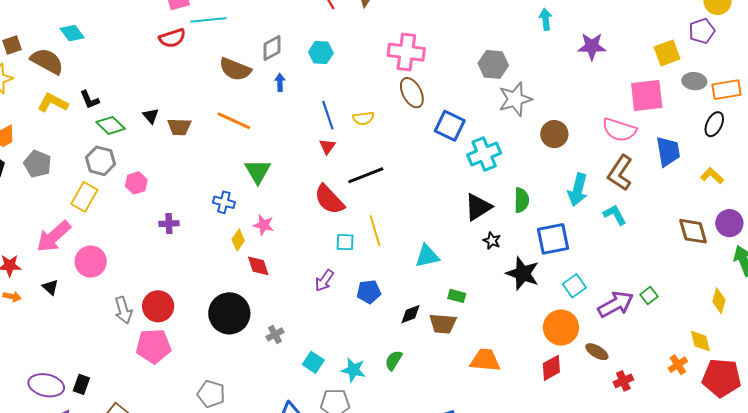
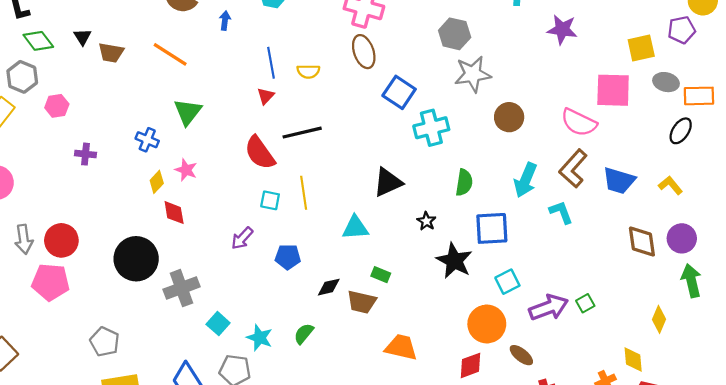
blue trapezoid: (668, 151) -> (619, 181), moved, turned 108
black triangle: (478, 207) -> (388, 182), moved
gray cross: (275, 334) -> (181, 288), size x1.8

